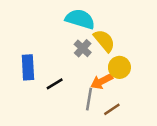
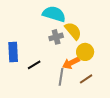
gray cross: (83, 48) -> (56, 37), turned 32
brown line: (112, 109) -> (86, 79), moved

